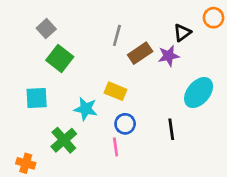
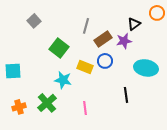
green square: (60, 59) -> (59, 48), moved
cyan ellipse: (199, 93) -> (146, 68), turned 60
cyan square: (37, 98) -> (13, 71), moved
blue circle: (125, 124) -> (105, 61), moved
orange cross: (26, 163) -> (19, 107), moved, turned -32

